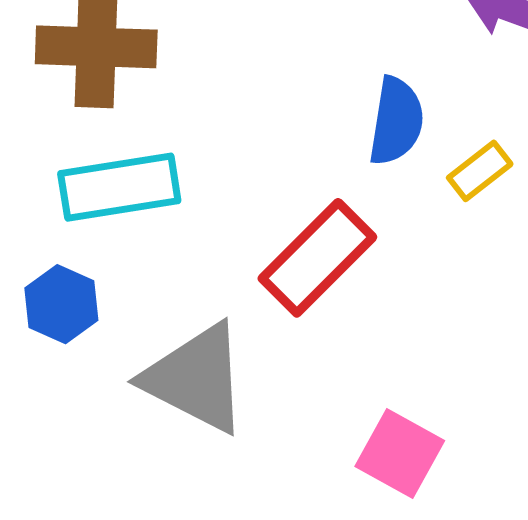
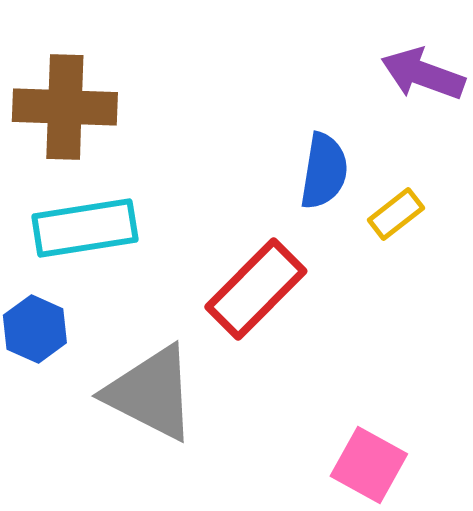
pink square: (400, 454) -> (369, 465), moved

